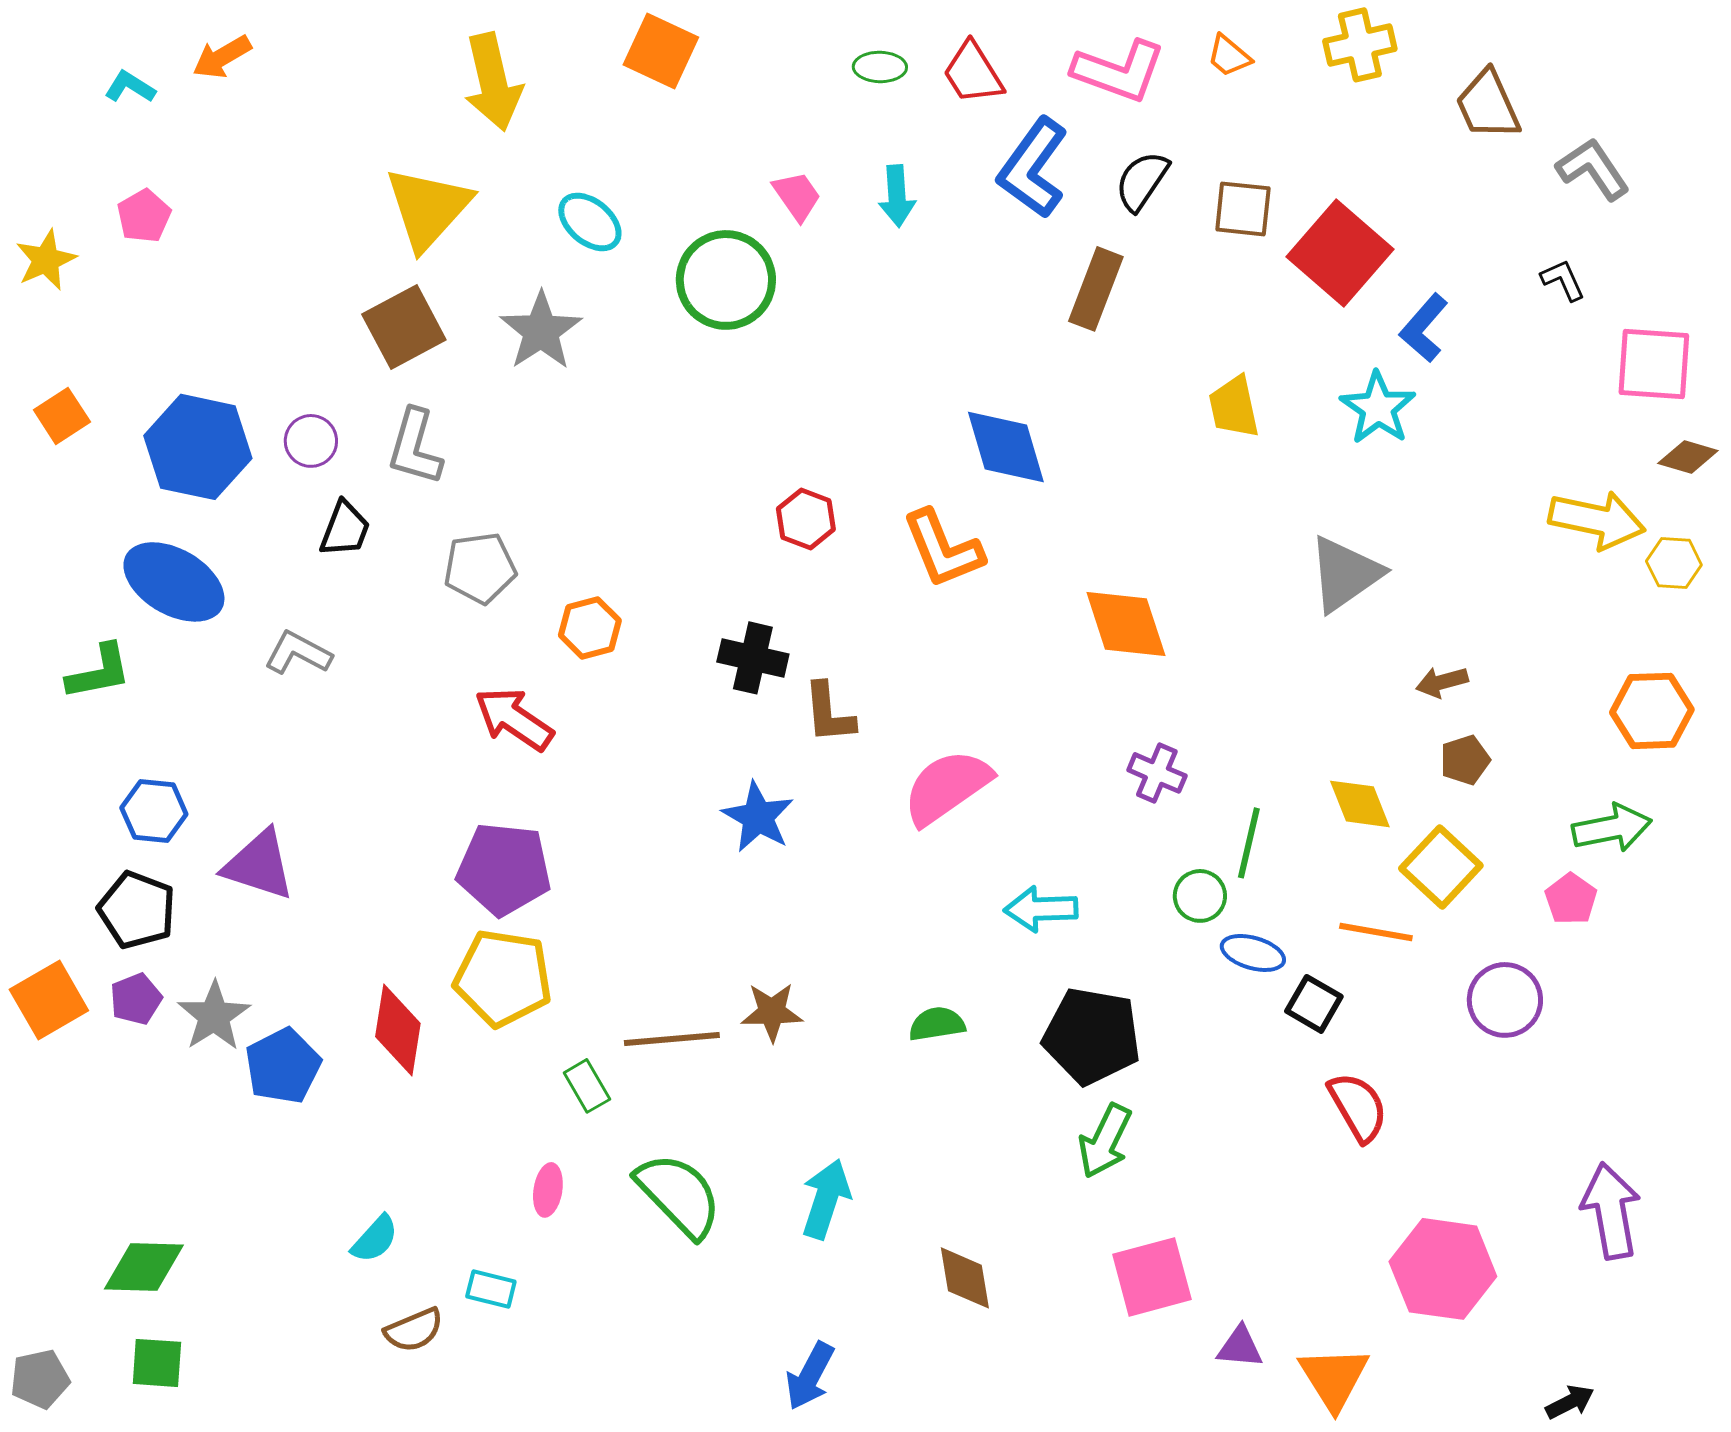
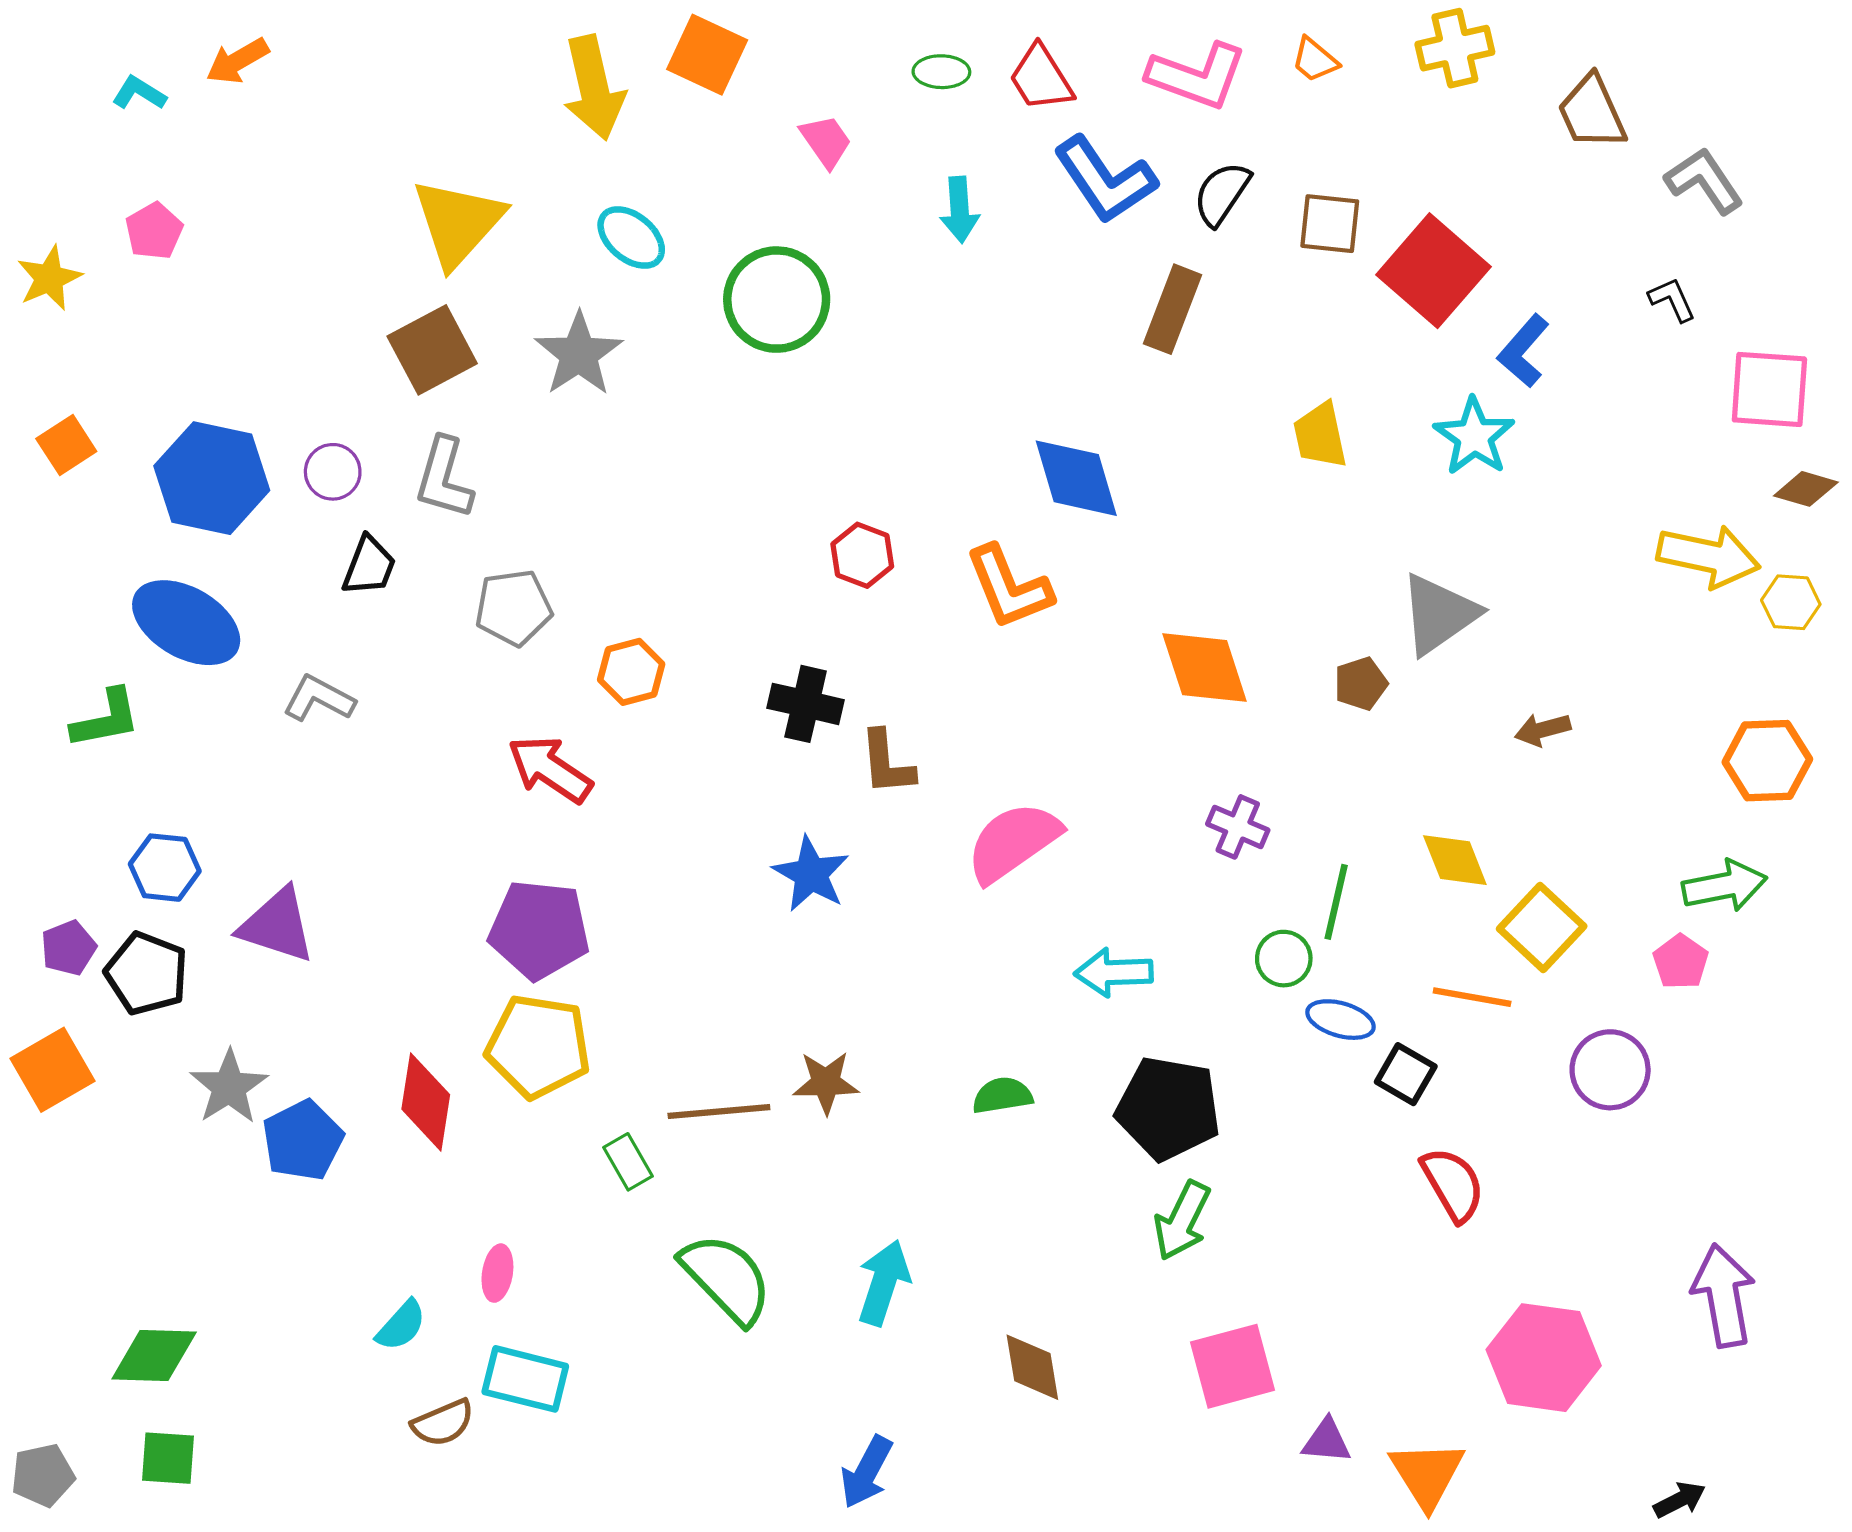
yellow arrow: (493, 82) -> (594, 88), moved
blue L-shape: (1033, 168) -> (1105, 180), turned -70
pink trapezoid: (797, 196) -> (826, 141), moved
brown pentagon: (1465, 760) -> (1361, 684), moved
purple pentagon: (136, 999) -> (68, 948), moved
pink ellipse: (548, 1190) -> (497, 1273), moved
cyan rectangle: (491, 1289) -> (525, 1379), size x1.6

